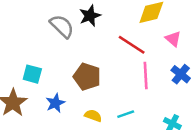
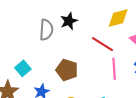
gray semicircle: (62, 26) -> (46, 30), turned 50
cyan square: (32, 74) -> (23, 68), turned 35

